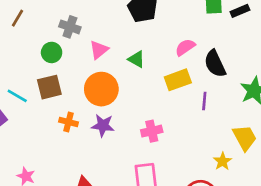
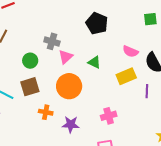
gray cross: (70, 27) -> (52, 41), moved
pink semicircle: (185, 47) -> (130, 51), turned -119
purple star: (103, 125) -> (71, 124), moved

